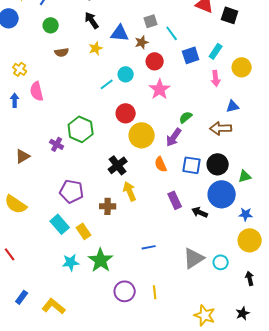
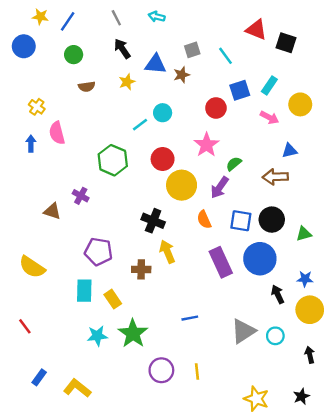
cyan line: (172, 33) -> (225, 56), moved
red circle: (155, 61) -> (216, 108), moved
pink arrow: (216, 78) -> (269, 117), turned -56
pink star: (160, 89) -> (206, 145), moved
green hexagon: (81, 129) -> (113, 160), moved
brown triangle: (23, 156) -> (52, 211), moved, turned 49
black cross: (118, 165) -> (153, 221), turned -30
blue circle: (222, 194) -> (260, 259), moved
purple rectangle: (175, 200) -> (221, 262), size x1.4
black arrow: (200, 212) -> (278, 294), moved, turned 42
cyan rectangle: (60, 224) -> (84, 291), turned 42

